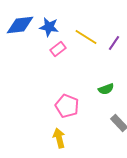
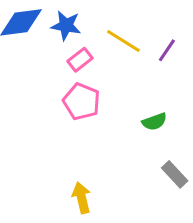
pink pentagon: (67, 106) -> (82, 102), moved

